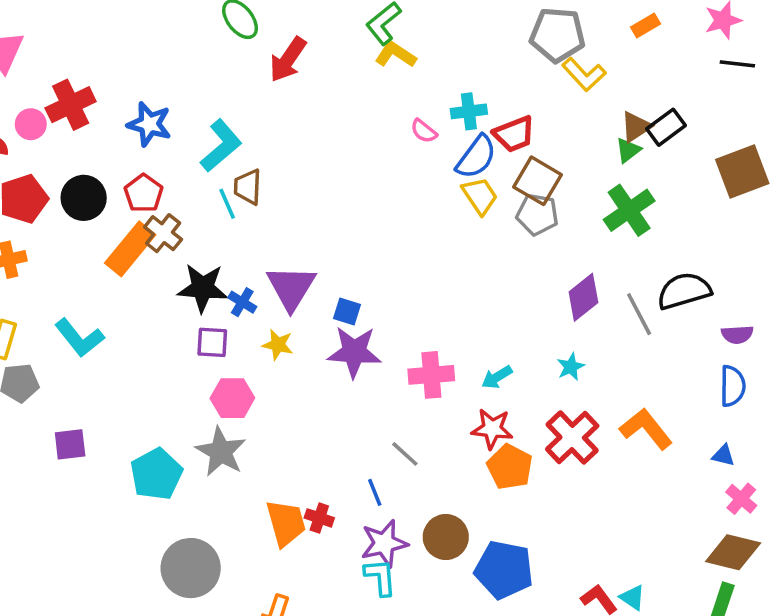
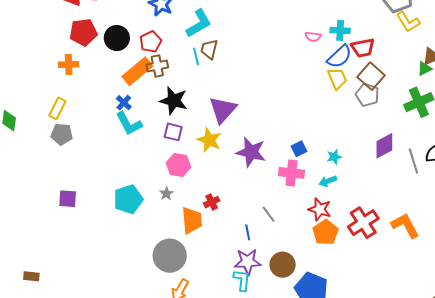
pink semicircle: (424, 131) -> (313, 37), turned -42
brown cross: (163, 233) -> (157, 66), turned 30
blue cross: (242, 302) -> (124, 103), moved
blue square: (347, 312) -> (299, 149), moved, turned 35
cyan L-shape: (79, 338) -> (129, 124), moved
yellow star: (278, 345) -> (209, 140), size x1.4
cyan star: (571, 367) -> (334, 157), moved
purple square: (70, 444) -> (68, 199), moved
gray star: (221, 452) -> (166, 194), size x0.5
red cross: (319, 518) -> (212, 202), moved, turned 35
orange trapezoid: (286, 523) -> (192, 220), moved
gray circle: (191, 568) -> (170, 256), moved

